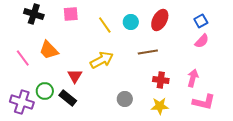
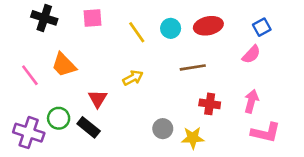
red ellipse: (160, 20) -> (208, 26), turned 50
pink semicircle: (202, 41) -> (251, 54), moved
yellow arrow: (102, 60) -> (133, 78), size x0.7
yellow star: (160, 106) -> (193, 138), moved

